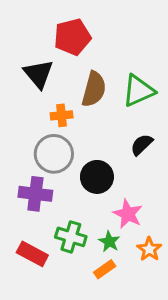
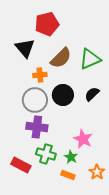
brown semicircle: (94, 89) -> (61, 58), turned 30
black circle: (97, 177) -> (63, 95), moved
purple cross: (35, 194) -> (37, 127), moved
orange star: (149, 249) -> (97, 172), moved
orange rectangle: (105, 269) -> (68, 175), turned 56

